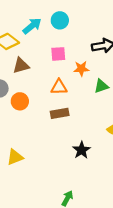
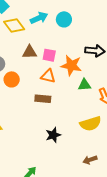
pink square: (58, 54) -> (49, 55), moved
brown triangle: (21, 66) -> (29, 52), moved
orange star: (81, 69) -> (71, 65), size x1.5

